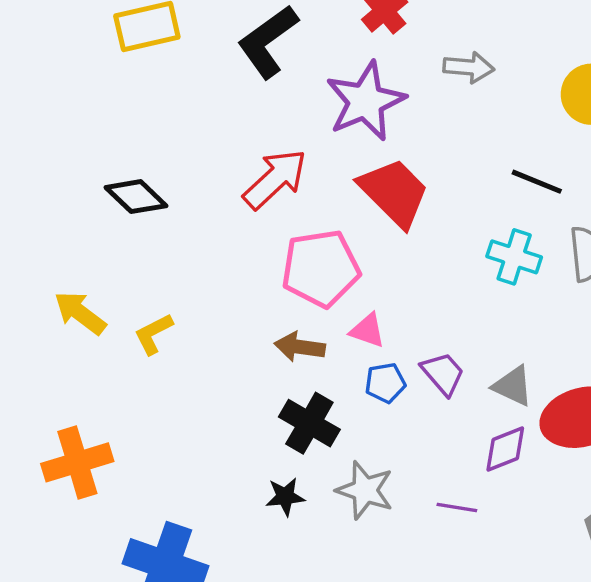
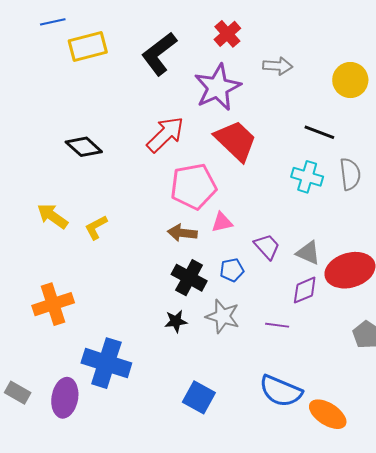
pink triangle: (367, 330) -> (222, 222), turned -30
blue pentagon: (385, 383) -> (232, 270), moved

